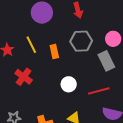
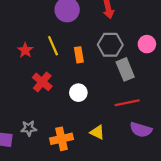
gray rectangle: (106, 61) -> (125, 69), moved
white circle: (69, 84) -> (78, 93), moved

